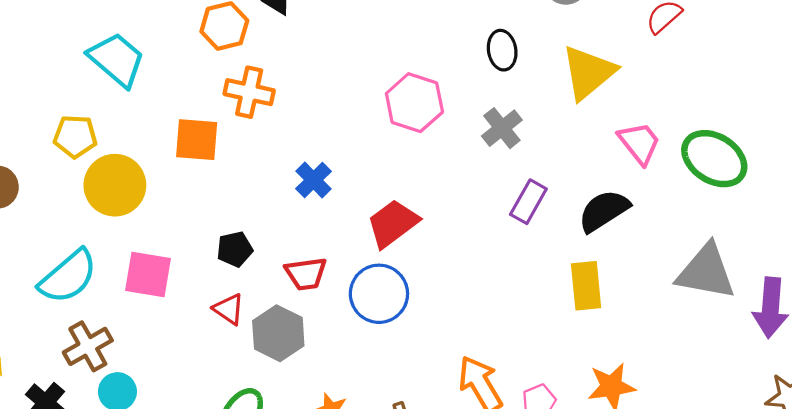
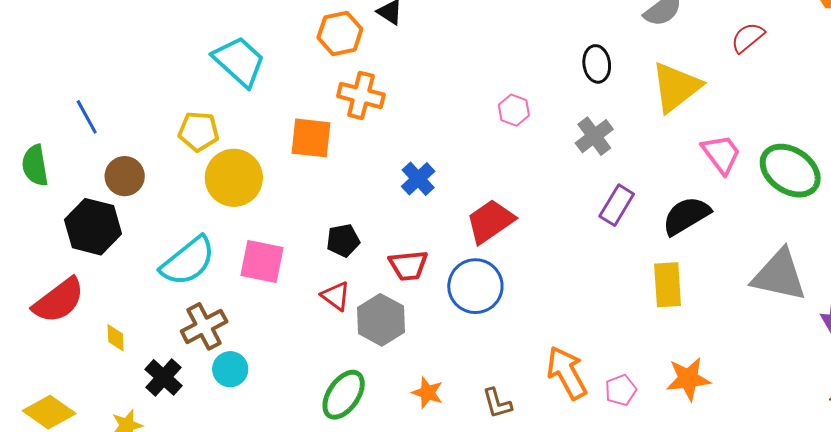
pink hexagon: (414, 103) -> (514, 110), size x0.6

